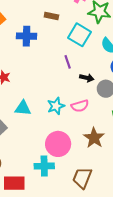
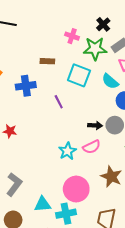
purple line: (68, 62) -> (59, 102), moved
black arrow: (87, 78) -> (95, 125), moved
cyan triangle: (23, 108) -> (43, 204), moved

